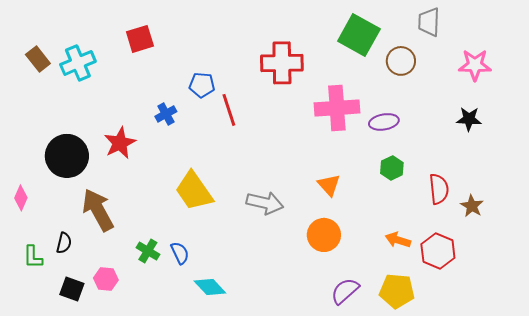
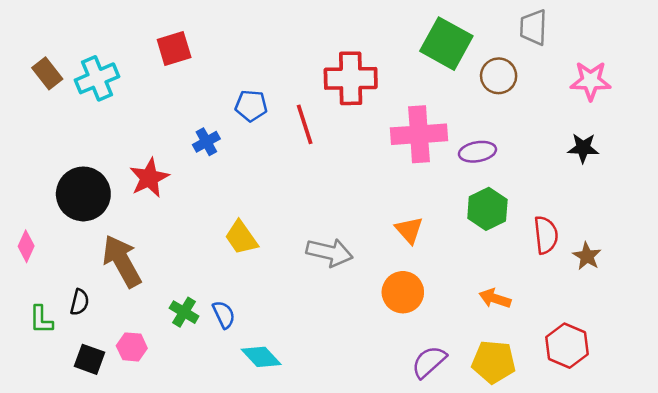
red line: (229, 110) -> (305, 124), moved
green hexagon: (392, 168) -> (487, 209), size x1.4
yellow trapezoid: (194, 191) -> (241, 237), size x0.7
red hexagon: (438, 251) -> (567, 346), moved

